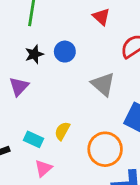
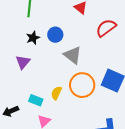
gray triangle: (103, 84) -> (73, 55), moved
orange circle: (105, 149) -> (82, 85), moved

